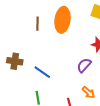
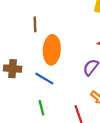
orange ellipse: (63, 20) -> (52, 50), moved

